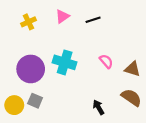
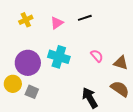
pink triangle: (62, 16) -> (57, 23), moved
yellow circle: (14, 105) -> (13, 84), moved
black arrow: (99, 107) -> (90, 98), size x1.5

